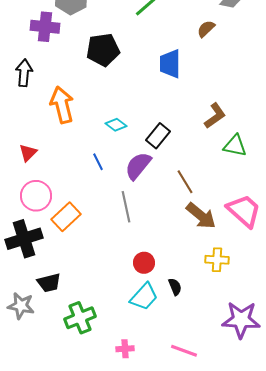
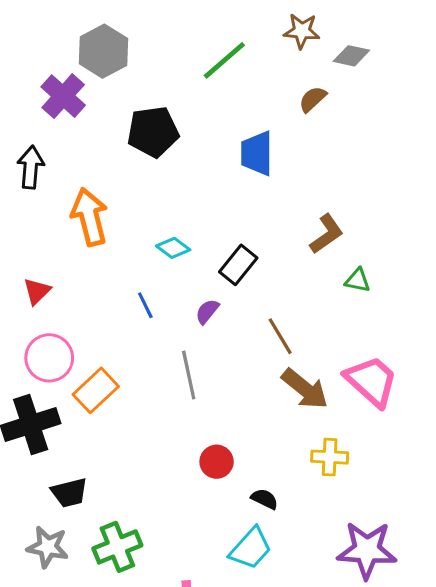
purple cross: (45, 27) -> (63, 96), turned 36
green triangle: (235, 146) -> (358, 280), size x0.7
purple semicircle: (138, 166) -> (207, 311), size x0.6
black semicircle: (175, 287) -> (265, 499), turned -42
cyan trapezoid: (144, 297) -> (251, 548), moved
gray star: (21, 306) -> (48, 547), moved

